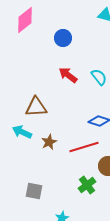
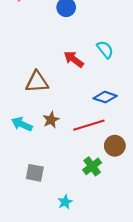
red arrow: (68, 75) -> (74, 59), moved
cyan arrow: (22, 132) -> (22, 124), moved

